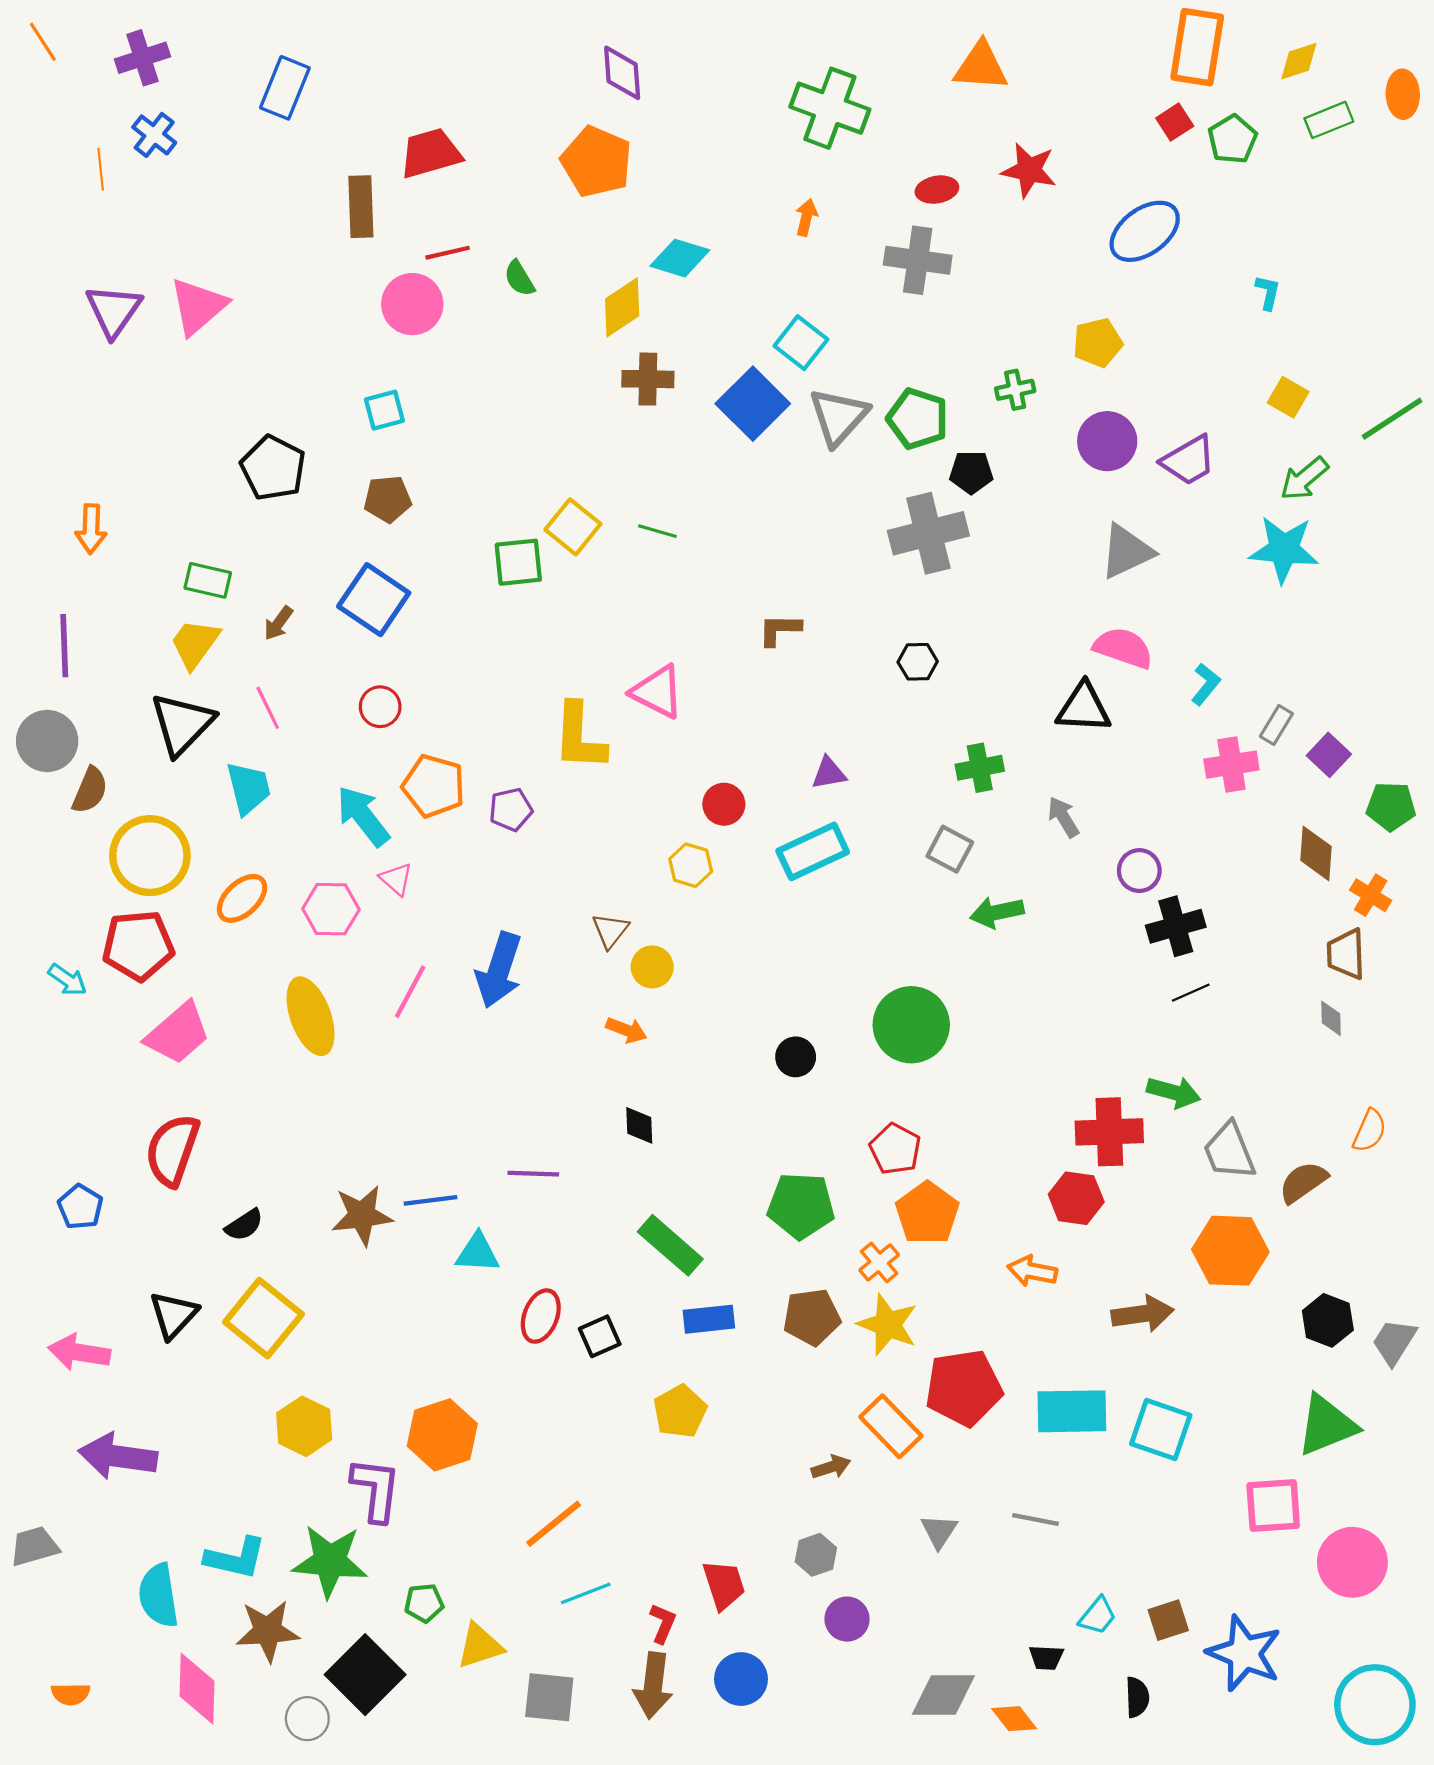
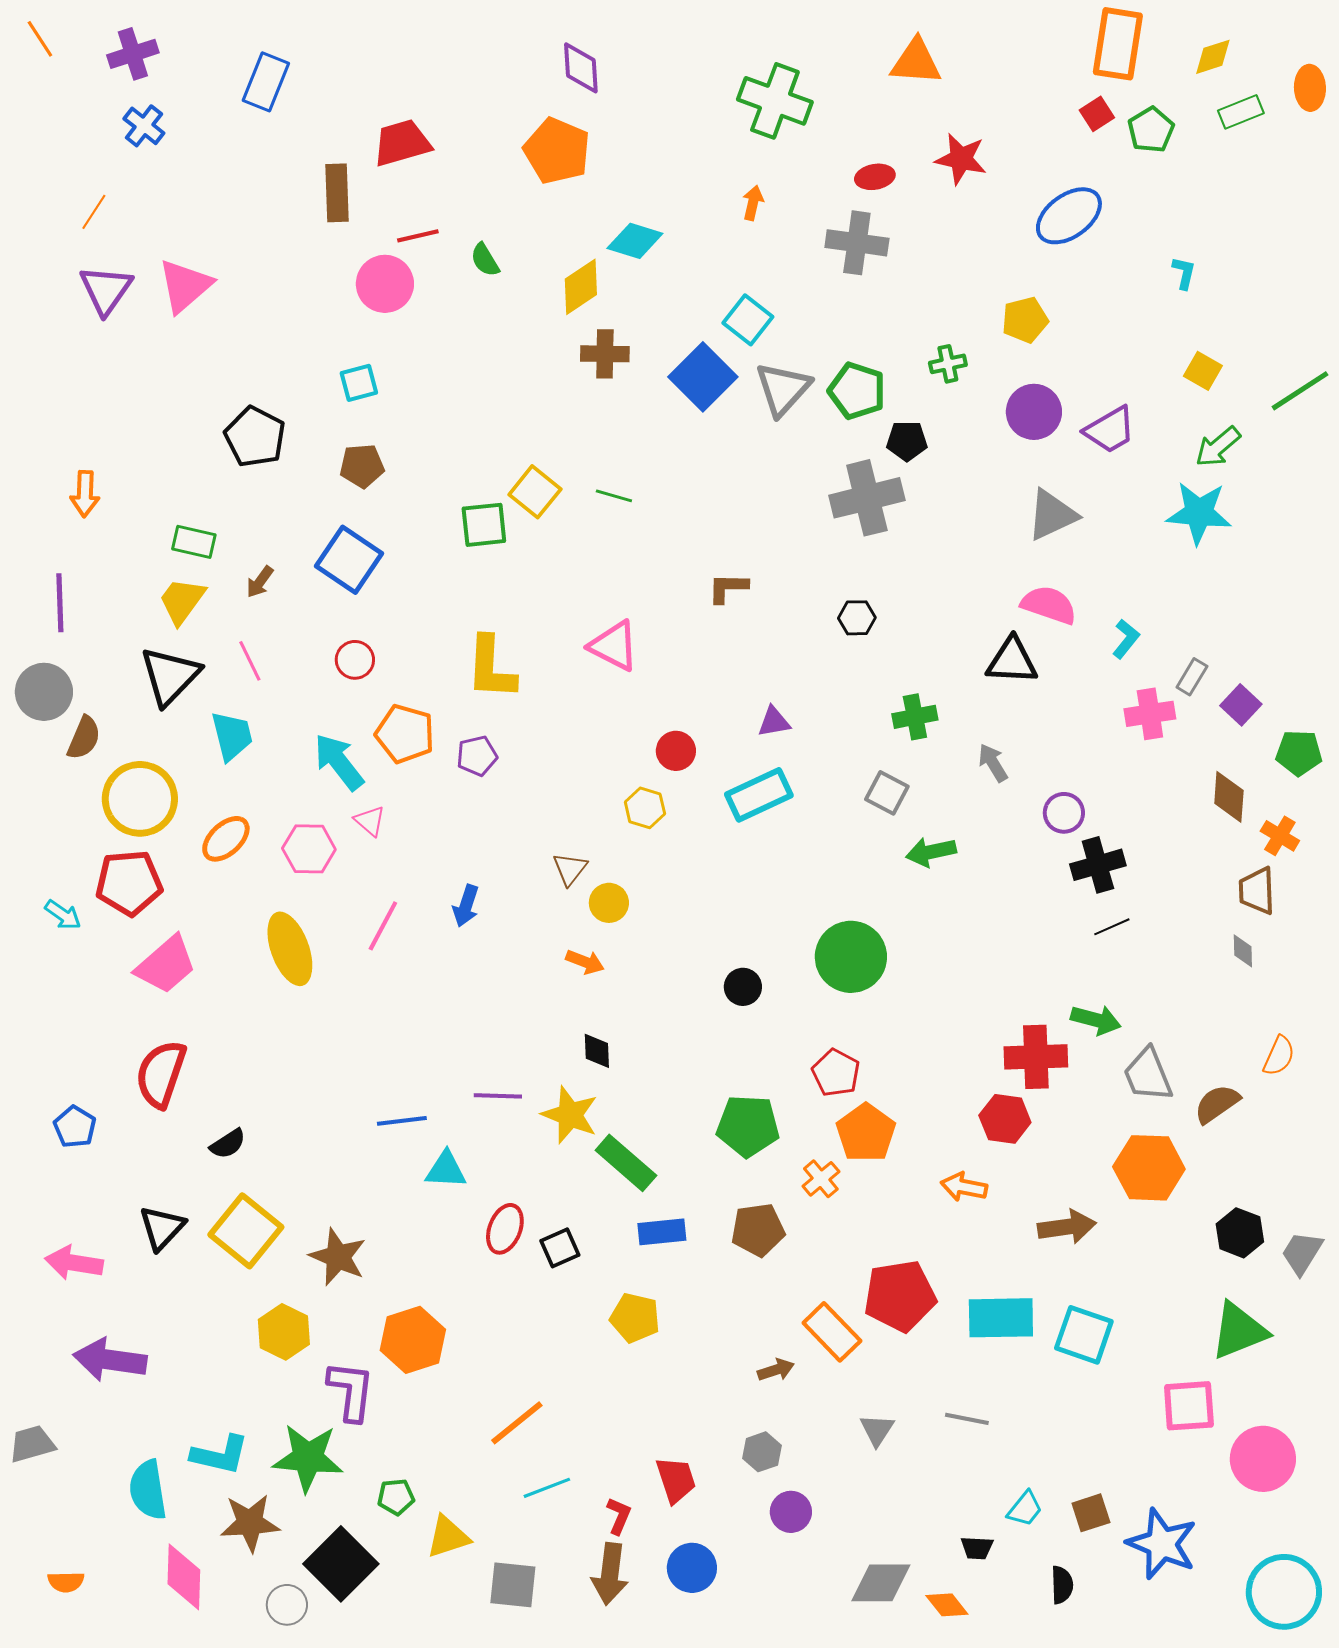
orange line: (101, 169) -> (94, 212), moved, turned 39
yellow L-shape: (579, 737) -> (491, 668), moved
blue arrow: (499, 970) -> (466, 906), size x0.6
brown star: (362, 1215) -> (338, 1257), moved, turned 30
yellow star: (888, 1325) -> (570, 1115), moved
yellow pentagon: (680, 1411) -> (635, 1318), turned -30

